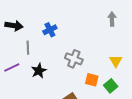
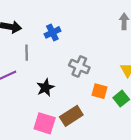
black star: (39, 71) -> (45, 88), moved

